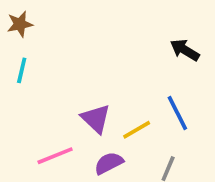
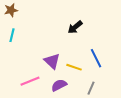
black arrow: (185, 50) -> (75, 27), moved, turned -70
yellow line: (137, 130) -> (74, 67), turned 49

